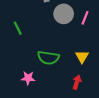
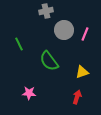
yellow triangle: (82, 57) -> (82, 72), turned 40
green semicircle: (48, 58) -> (49, 61), moved, turned 45

